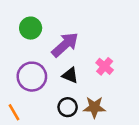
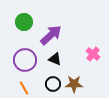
pink cross: (105, 66) -> (93, 54), moved
orange line: (14, 112) -> (24, 88), moved

